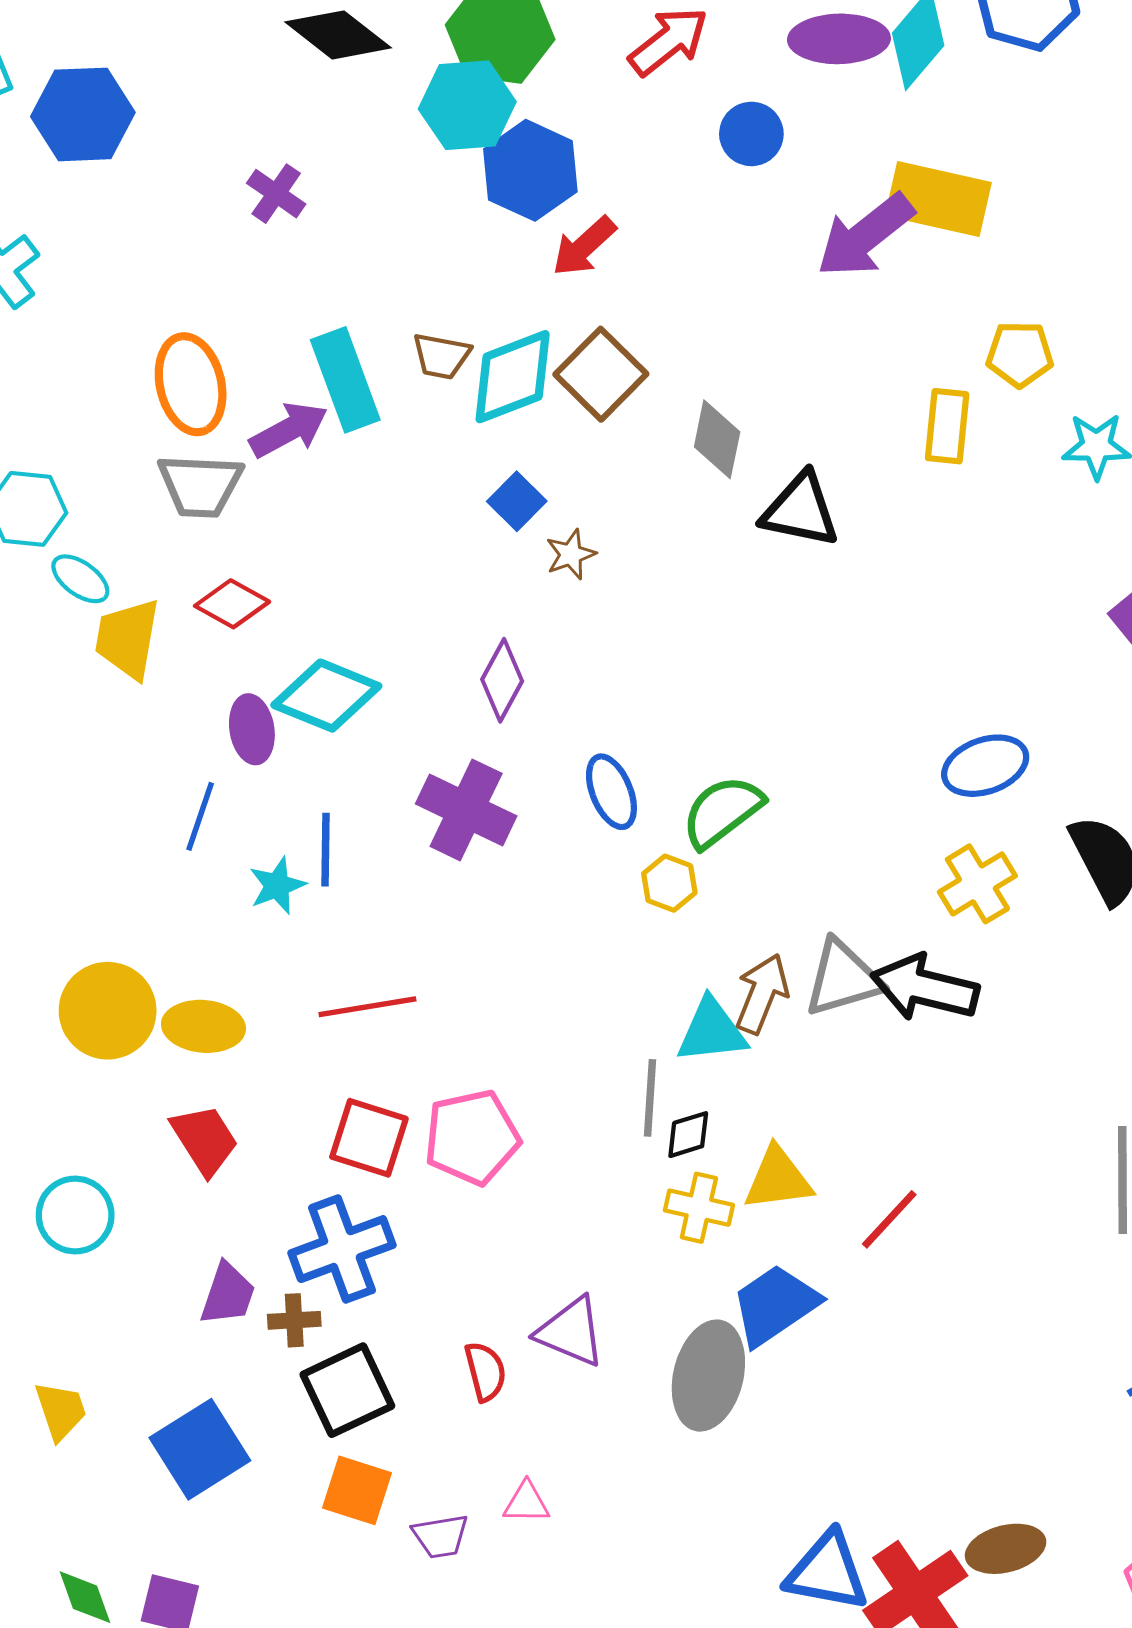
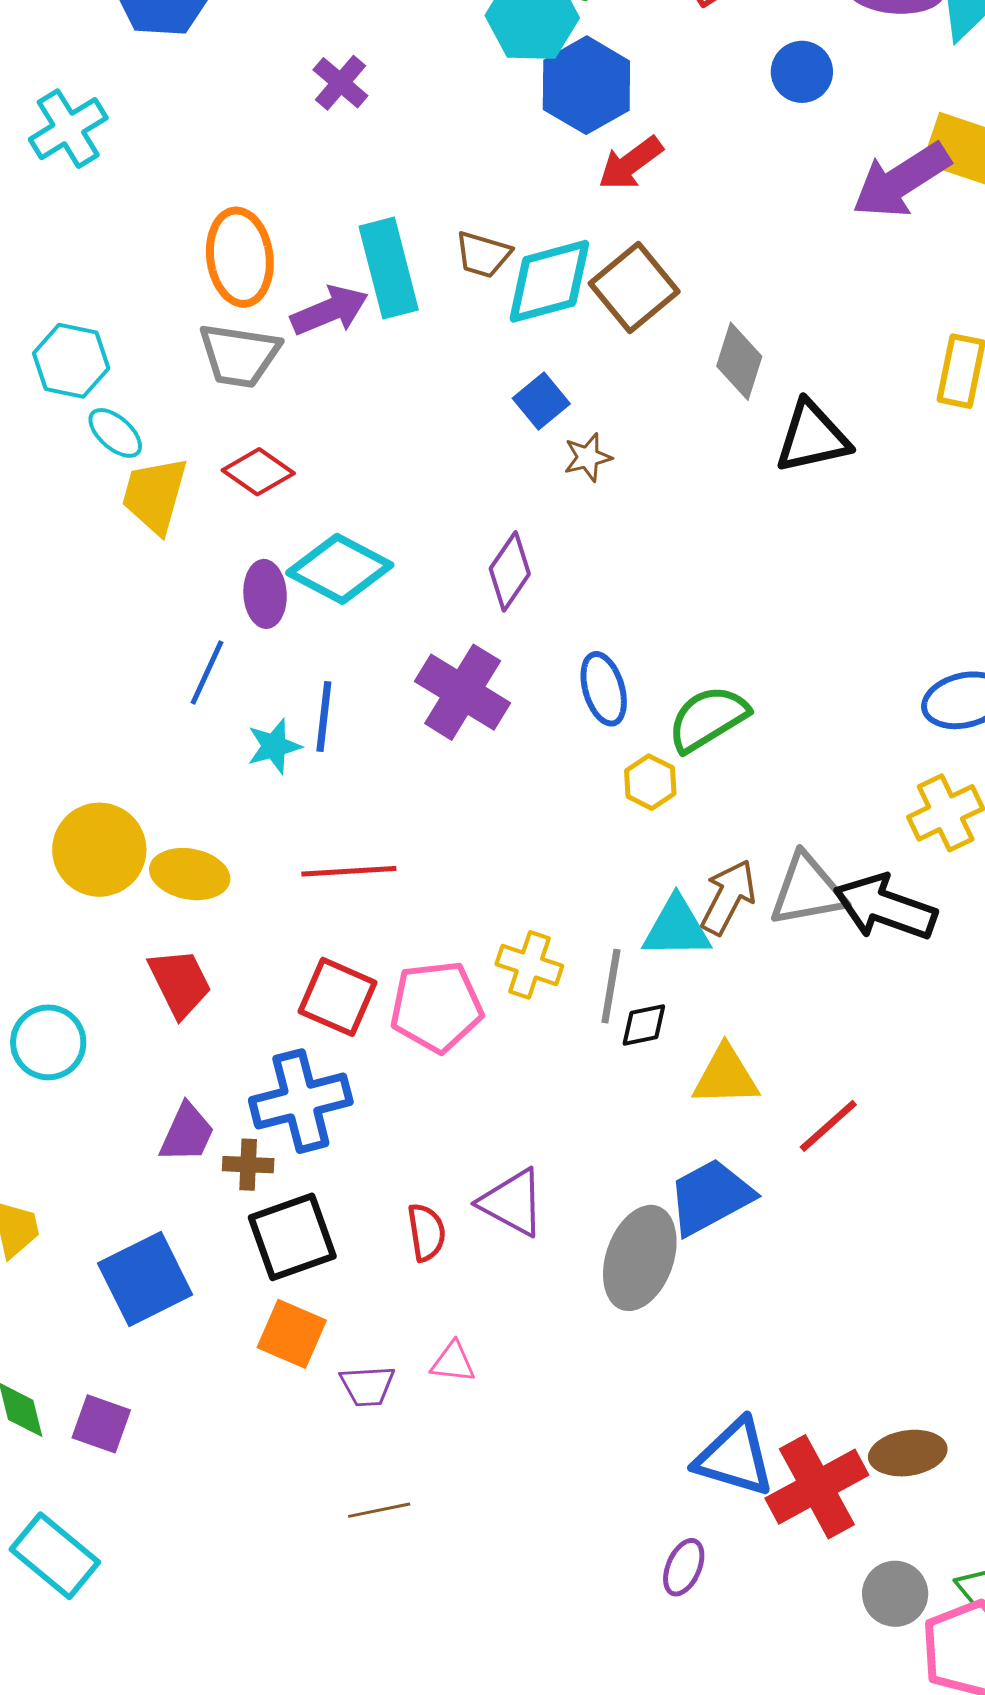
black triangle: (800, 510) -> (812, 437), turned -30
yellow cross: (699, 1208) -> (529, 965), moved

